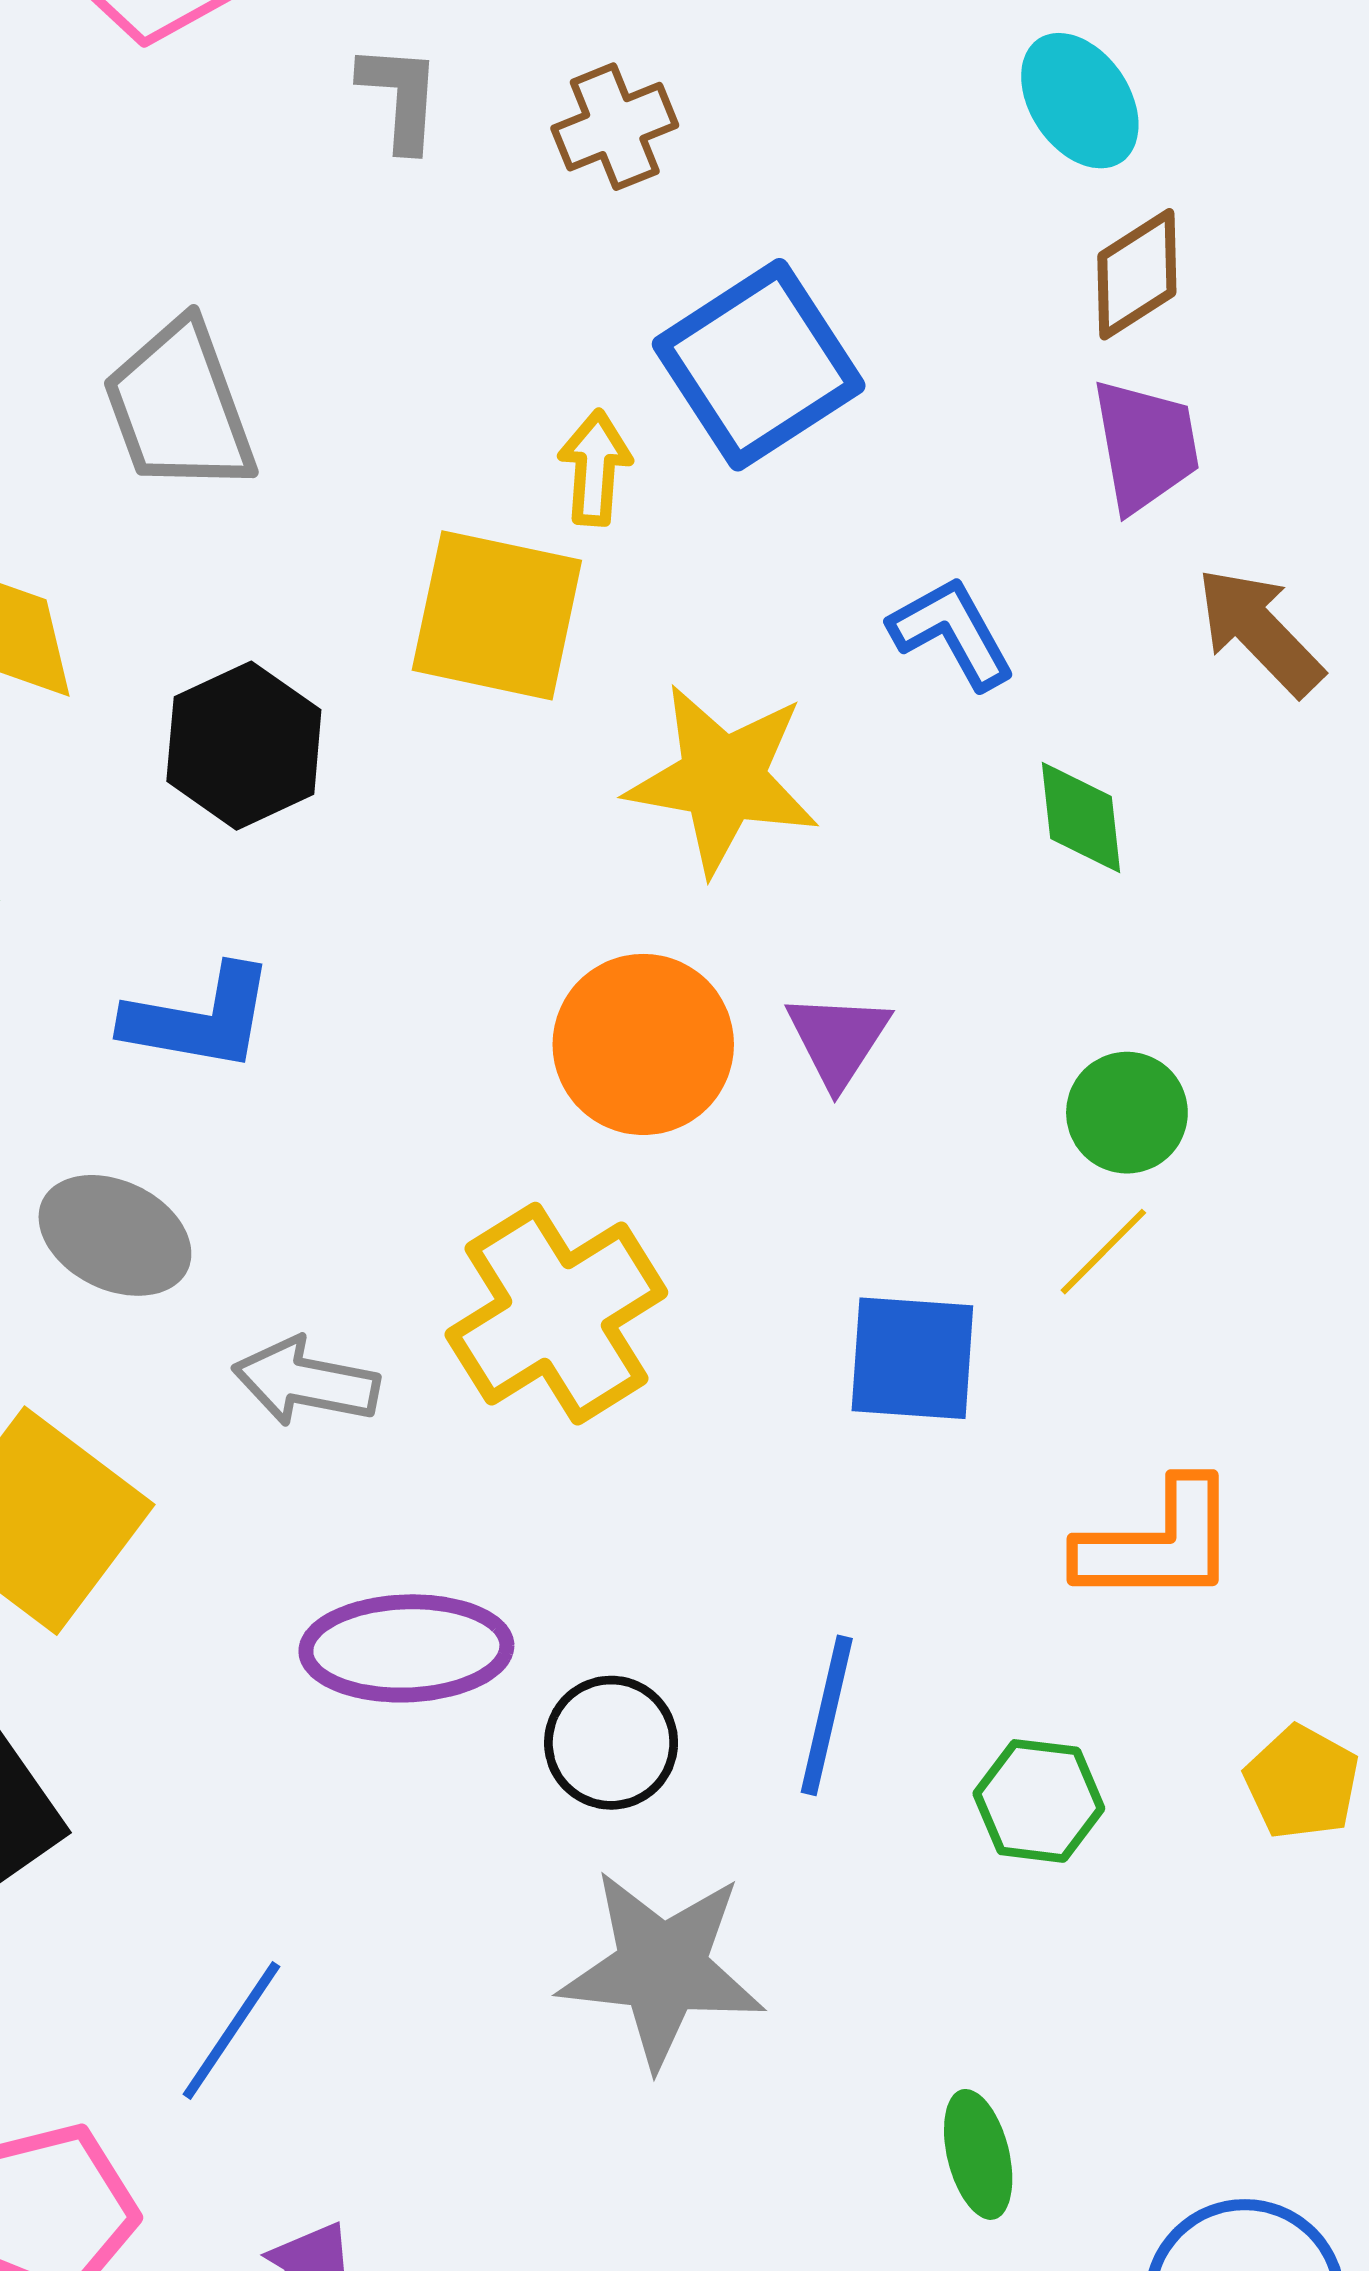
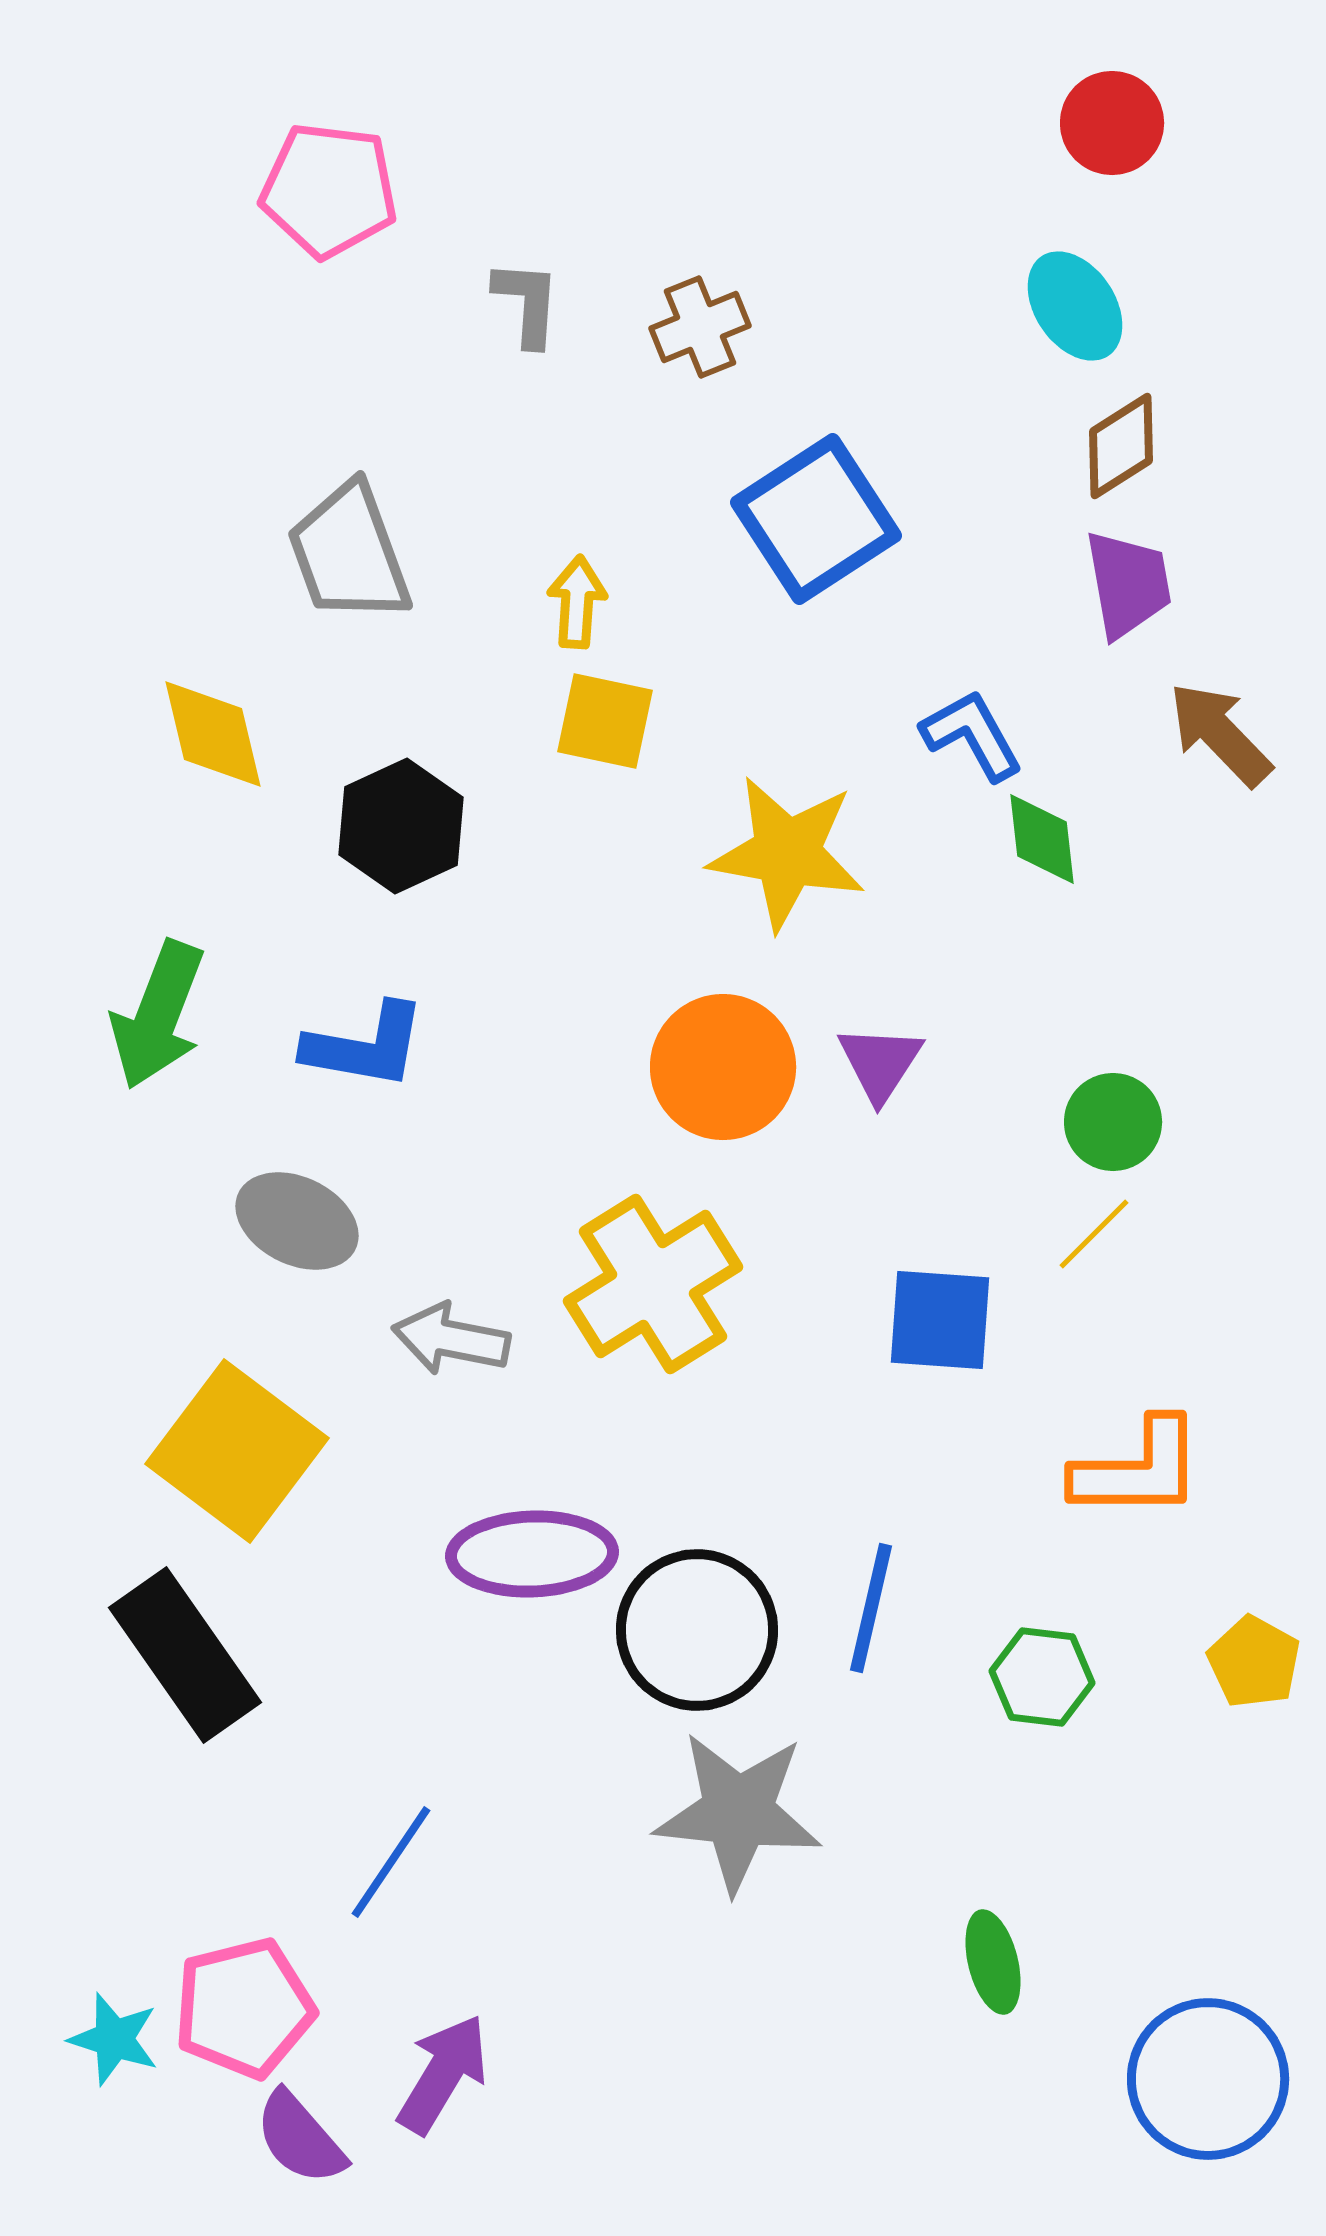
yellow arrow: (595, 468) -> (577, 602), moved
yellow square: (497, 615) -> (605, 721), size x0.7
green diamond: (1081, 817) -> (1042, 839), moved
black circle: (611, 1743) -> (697, 1630), size x1.5

